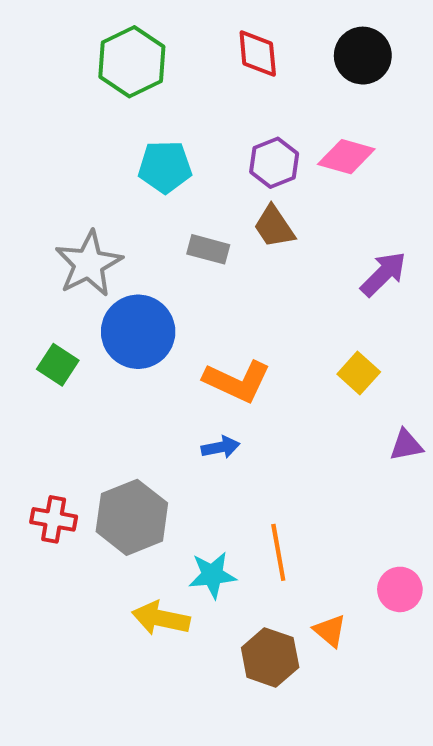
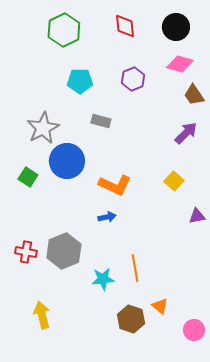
pink diamond: (346, 157) -> (180, 64), moved
brown trapezoid: (274, 227) -> (194, 95), moved
pink circle: (400, 589) -> (194, 330), moved
yellow arrow: (161, 618) -> (42, 315), moved, turned 64

